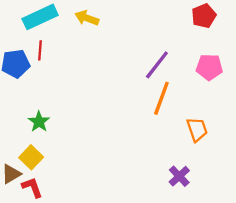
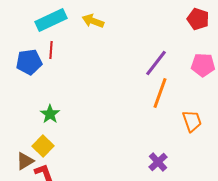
red pentagon: (204, 16) -> (198, 19), turned -30
purple cross: (179, 176) -> (158, 162), moved

